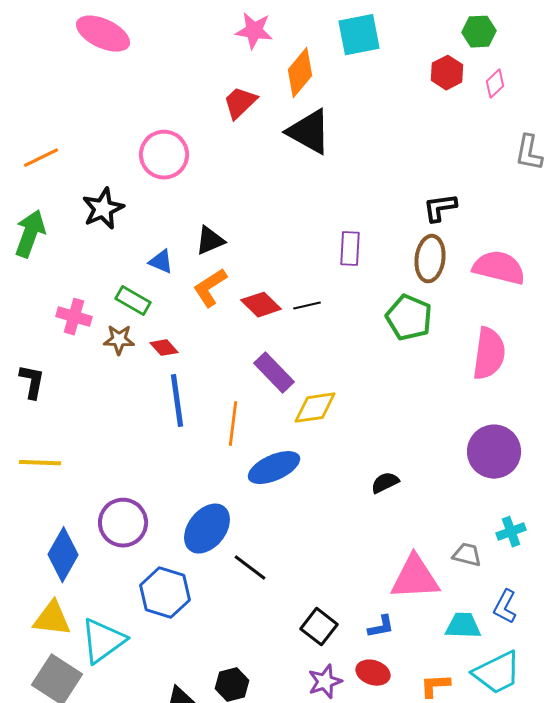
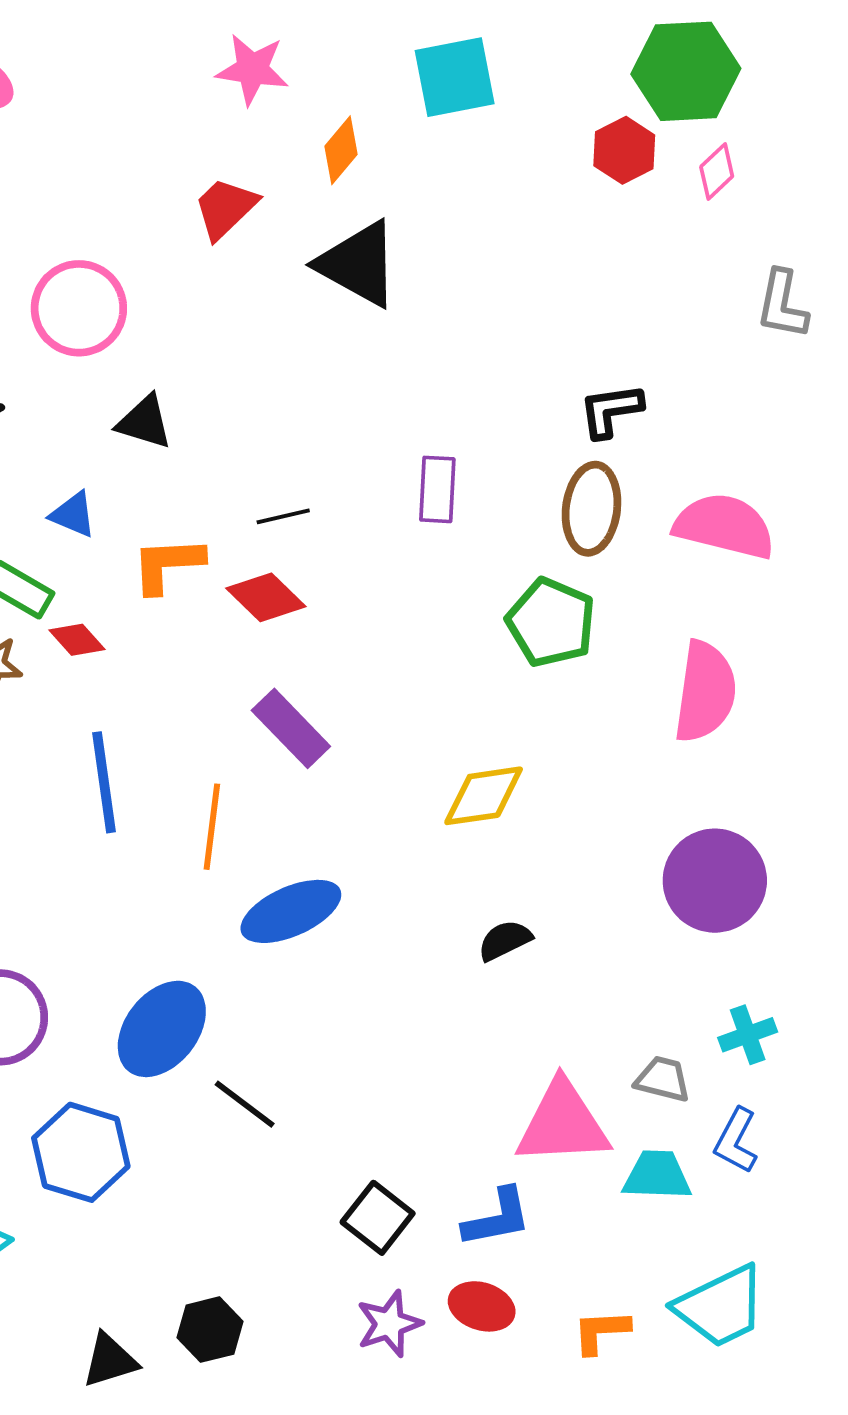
green hexagon: (479, 32) -> (686, 71), size x1.6
orange diamond: (300, 73) -> (341, 150), size x0.7
black triangle: (210, 241) -> (144, 422), moved, turned 40
orange L-shape: (210, 288) -> (168, 565), turned 30
black line: (307, 306) -> (283, 516), moved
red diamond: (164, 348) -> (77, 640), moved
yellow diamond: (315, 408) -> (484, 796), moved
blue L-shape: (505, 607) -> (736, 1141), moved
cyan trapezoid: (463, 626) -> (657, 1175), moved
blue L-shape: (381, 627) -> (497, 1218), size x1.4

